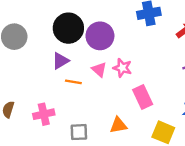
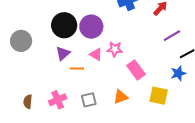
gray square: (79, 132) -> (89, 100), moved

